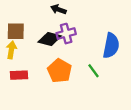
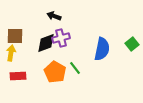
black diamond: (50, 39) -> (46, 43), turned -35
green line: (94, 71) -> (75, 68), moved

